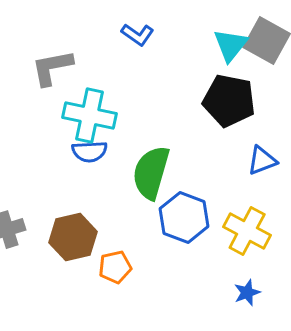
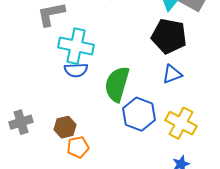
blue triangle: (262, 161) -> (172, 74), moved
brown hexagon: (73, 237) -> (65, 127), size x0.7
orange pentagon: (115, 267) -> (78, 147), moved

